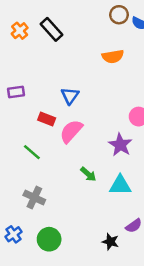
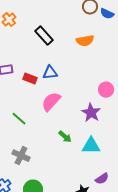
black rectangle: (52, 29) -> (44, 36), moved
blue triangle: (70, 96) -> (50, 73), turned 49
red rectangle: (47, 119) -> (30, 79), moved

